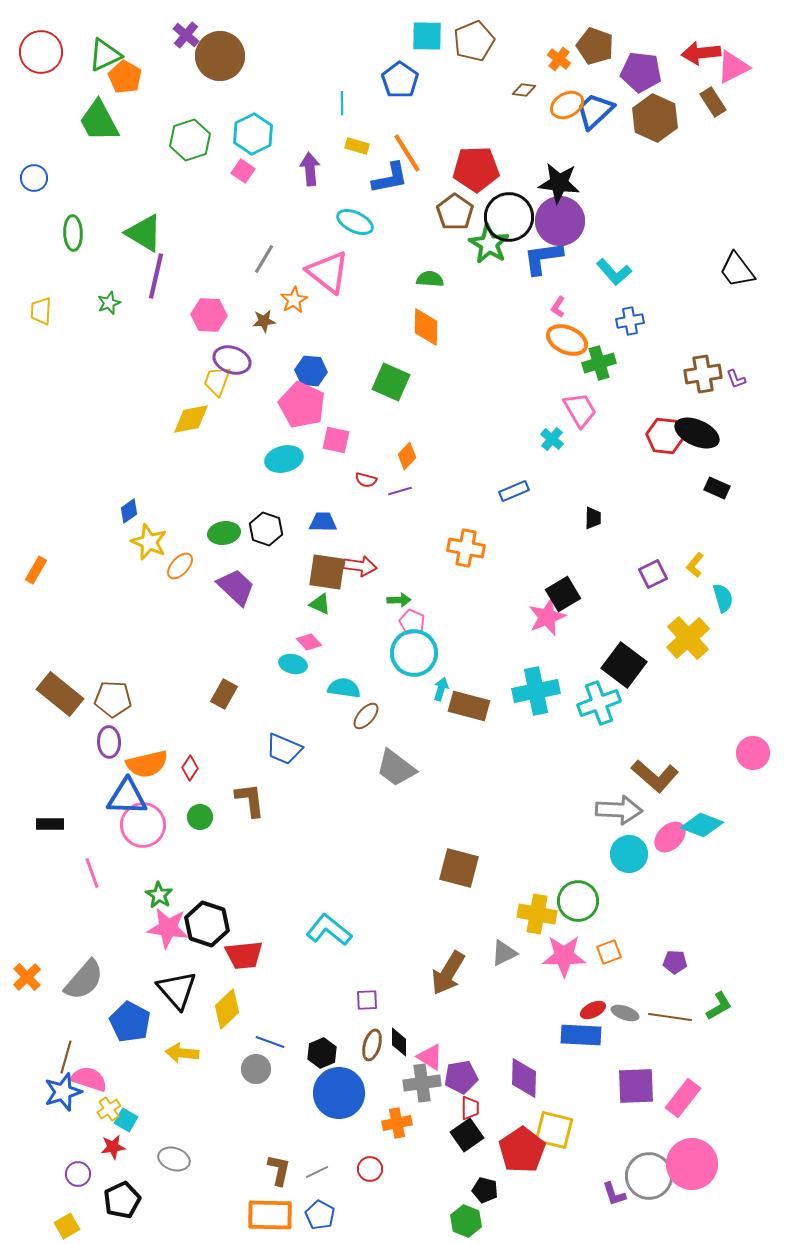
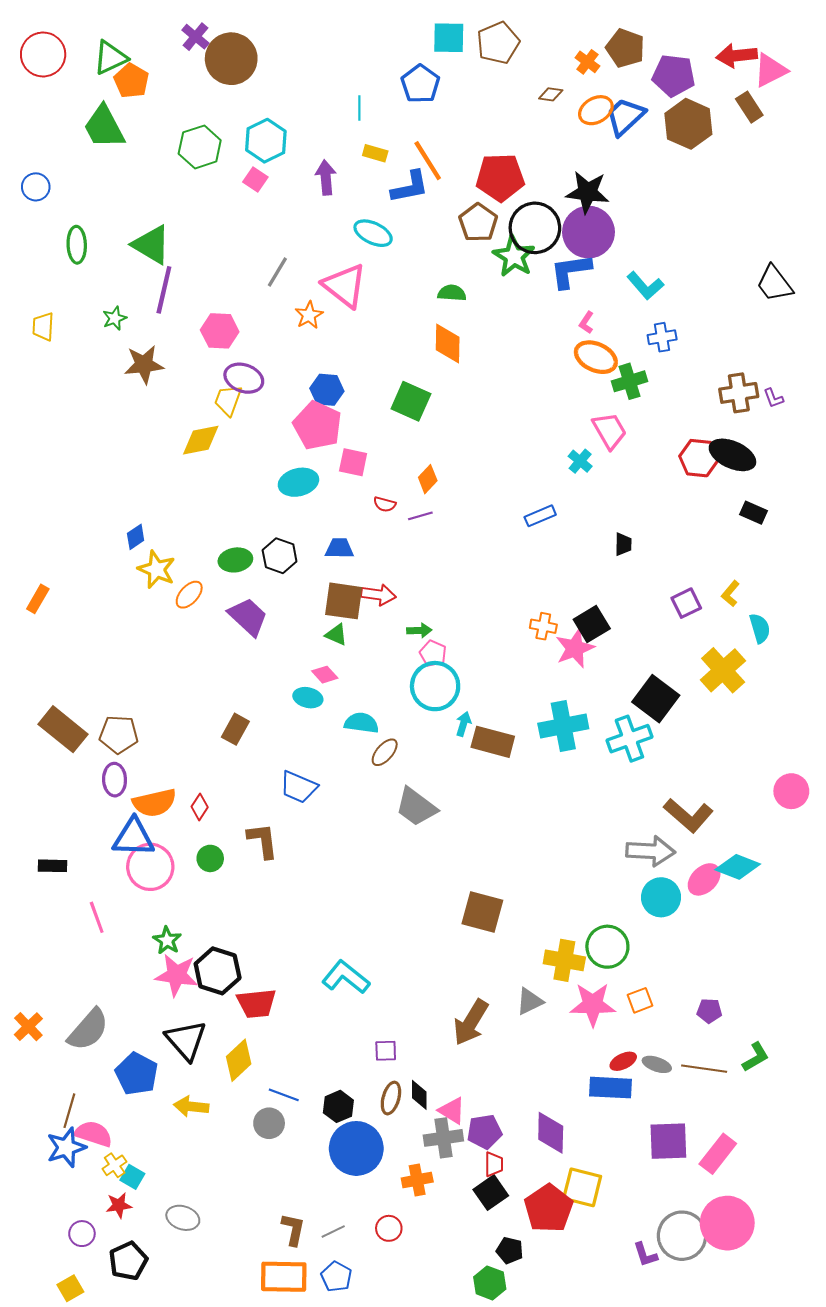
brown star: (264, 321) -> (144, 365), moved, size x1.6
orange cross: (466, 548) -> (543, 626), moved, size x0.7

